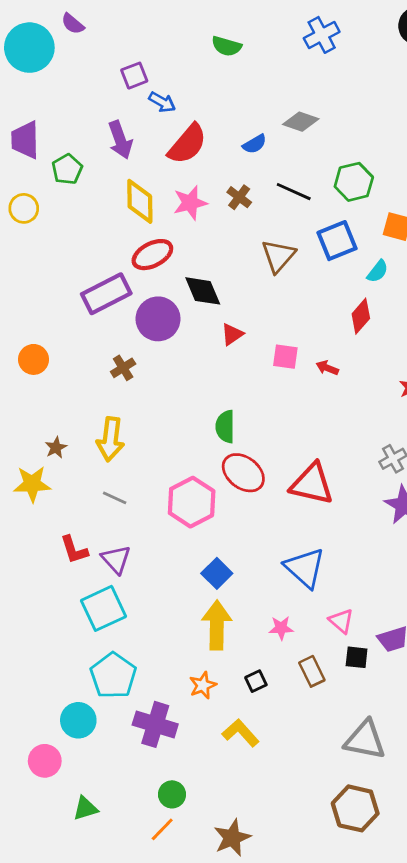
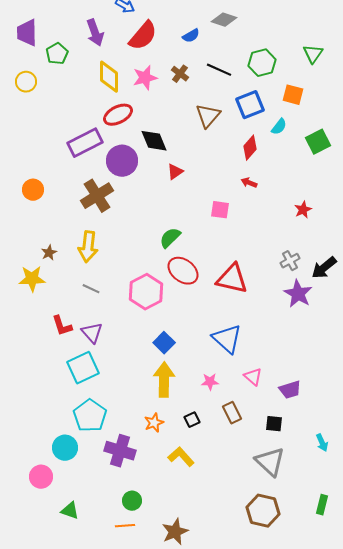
red diamond: (361, 316) -> (250, 148), moved
pink square: (285, 357) -> (220, 210), moved
brown cross: (123, 368) -> (97, 196), size x1.8
red arrow: (327, 368) -> (249, 183), moved
green semicircle: (225, 427) -> (170, 238), turned 45
black square: (357, 657) -> (274, 424), moved
gray triangle: (365, 740) -> (270, 462), turned 32
green triangle: (85, 808) -> (70, 511), turned 36
orange line: (162, 829) -> (125, 526), turned 42

